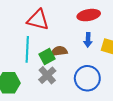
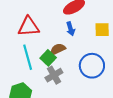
blue arrow: (88, 40) -> (71, 29), moved
gray cross: (47, 75) -> (54, 75), turned 30

